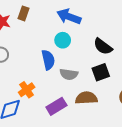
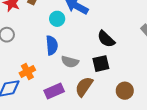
cyan circle: (63, 40) -> (57, 19), moved
brown semicircle: (86, 98) -> (84, 87), turned -60

